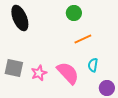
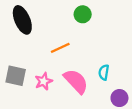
orange line: (83, 39) -> (60, 48), moved

